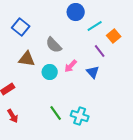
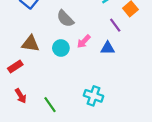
brown triangle: (27, 59) -> (30, 44), moved
blue triangle: (93, 72) -> (108, 48), turned -48
green line: (56, 113) -> (50, 105), moved

